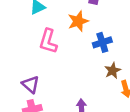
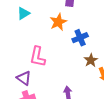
pink L-shape: (48, 41) -> (38, 57), moved

